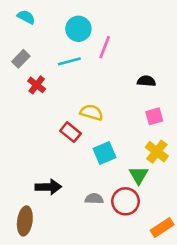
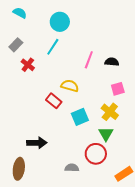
pink line: (105, 47) -> (89, 60), moved
cyan line: (69, 61) -> (53, 47), turned -42
yellow cross: (157, 152) -> (110, 112), moved
gray semicircle: (94, 199) -> (72, 168), moved

